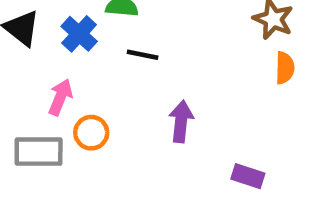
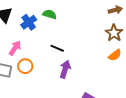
black line: (143, 55) -> (57, 48), moved
orange semicircle: (285, 68) -> (115, 55), turned 40

